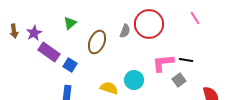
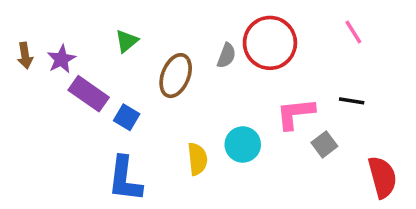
black line: (186, 60) -> (352, 101), moved
yellow semicircle: (109, 88) -> (197, 159), turned 66

